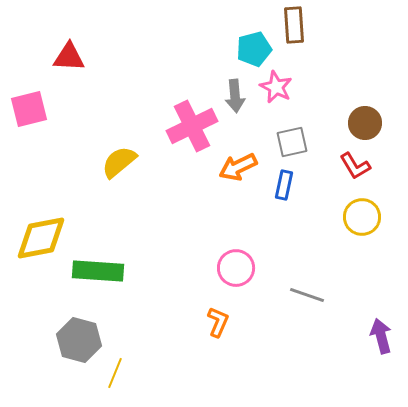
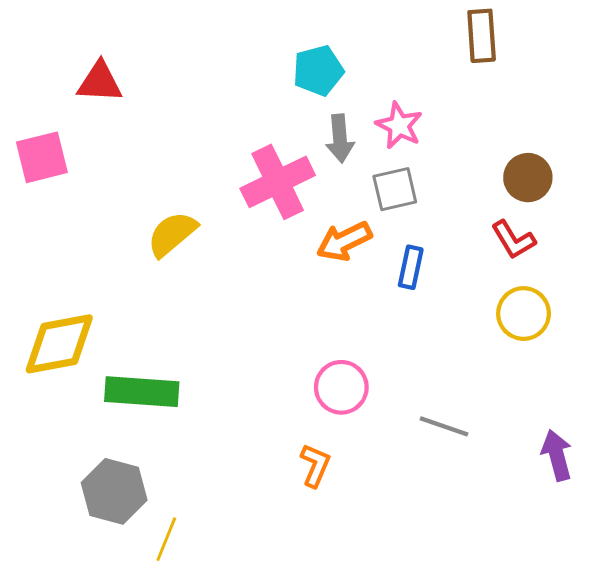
brown rectangle: (294, 25) -> (482, 36), moved
cyan pentagon: (254, 49) -> (318, 71), moved
gray square: (292, 142) -> (395, 189), moved
purple arrow: (381, 336) -> (557, 455), moved

